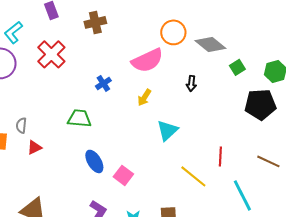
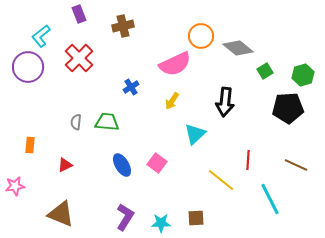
black arrow: (191, 83) -> (225, 102), moved, size x1.8
gray semicircle: (21, 125) -> (76, 122), moved
red triangle: (34, 147) -> (65, 165), moved
pink square: (123, 175) -> (157, 163), moved

